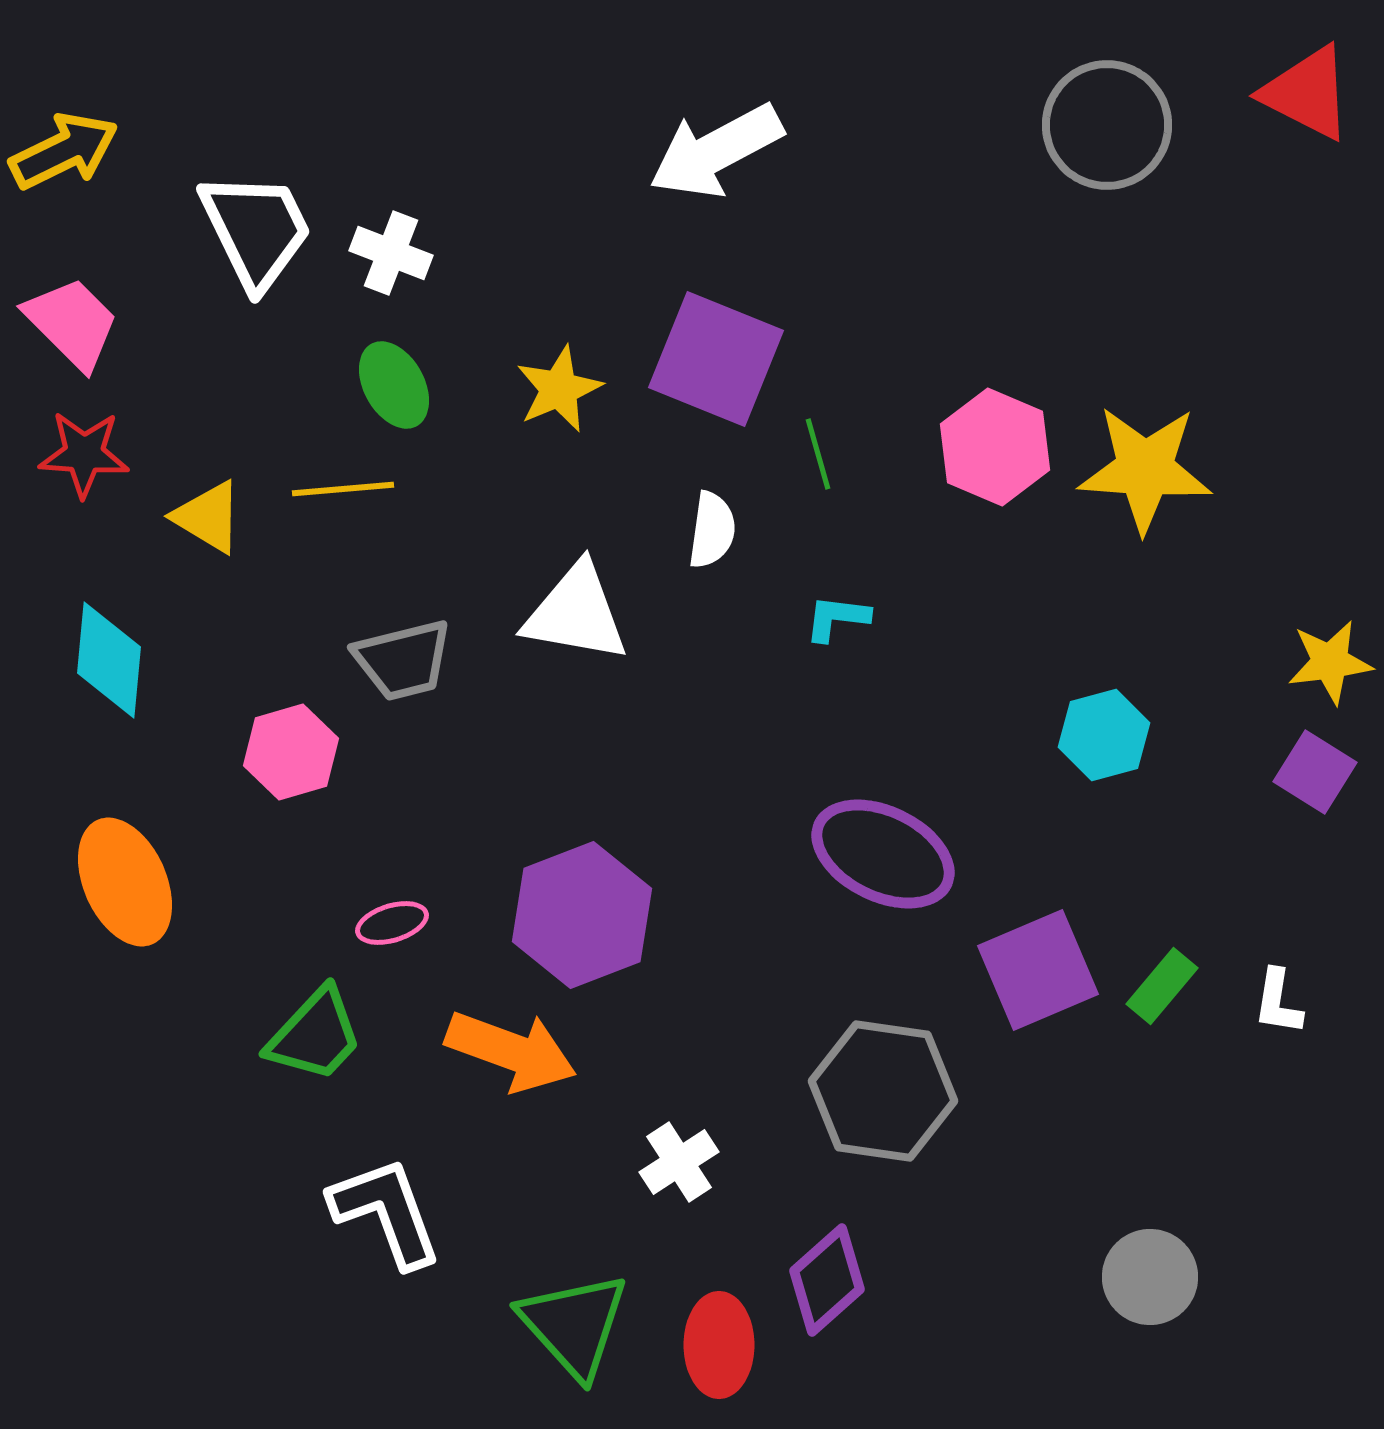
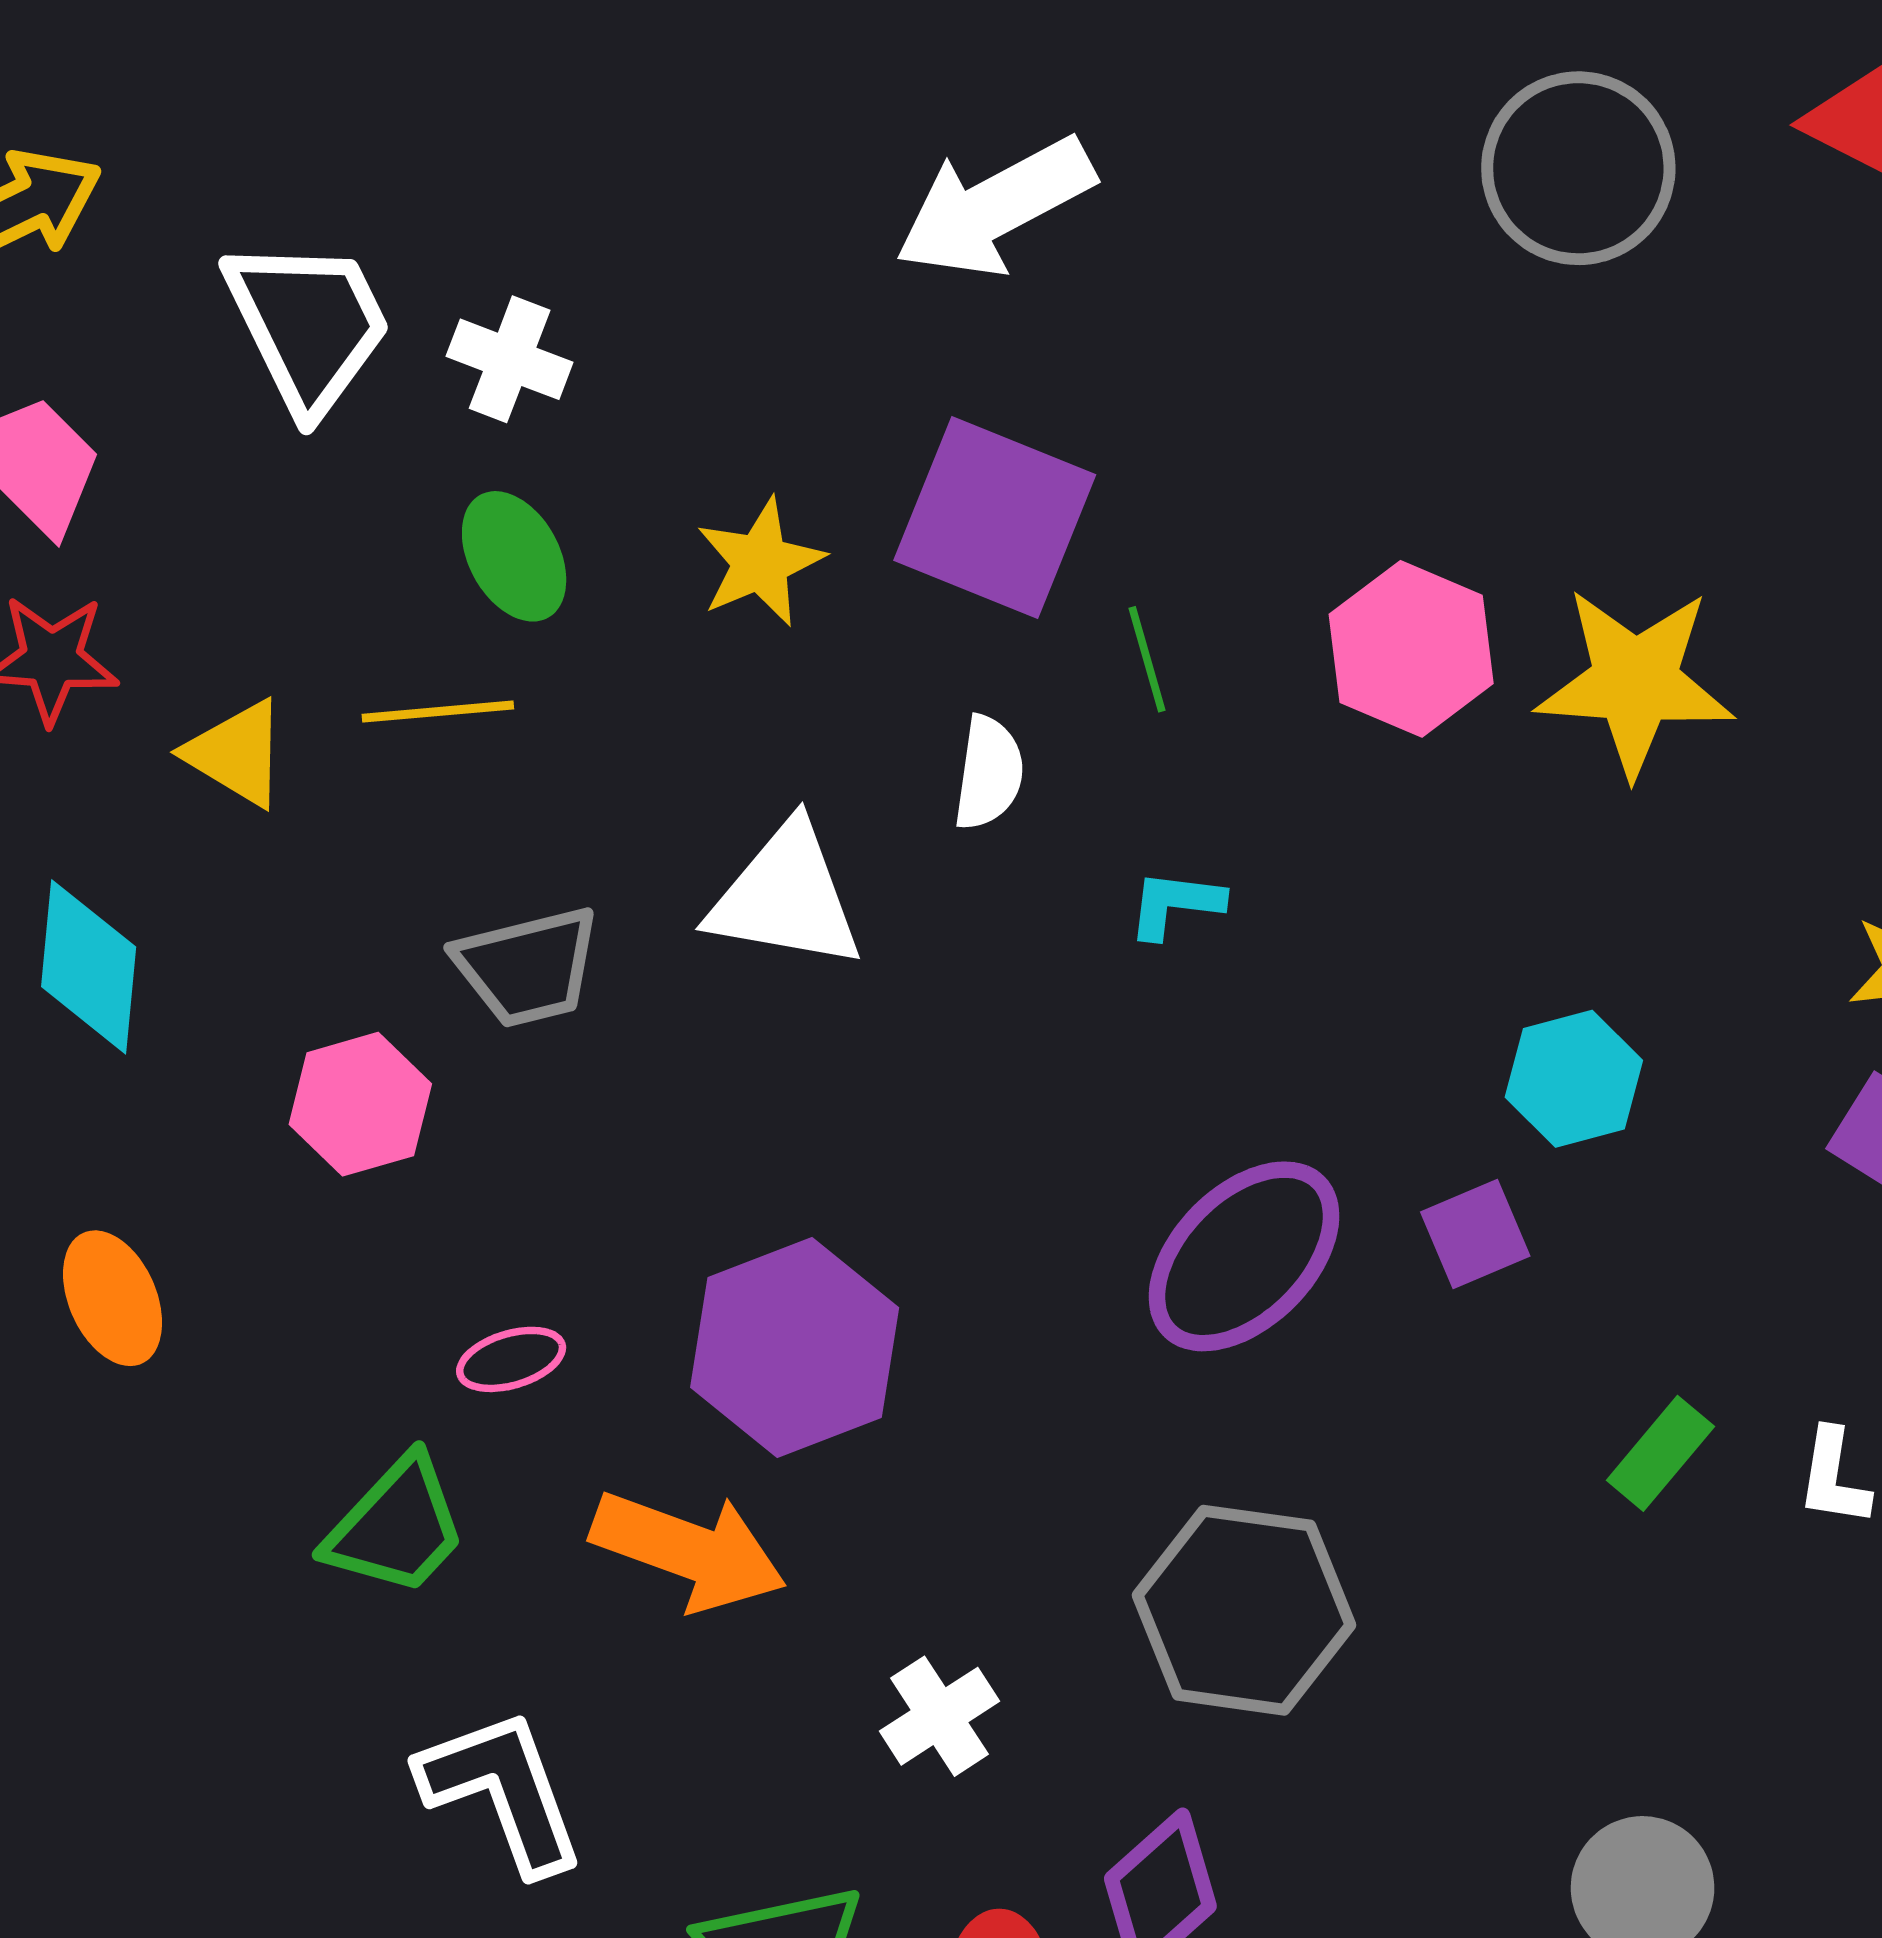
purple ellipse: (883, 854) -> (1244, 1256), turned -71
orange ellipse: (125, 882) -> (113, 1298), size x0.7
purple square: (1038, 970) -> (1475, 1234), moved, size x0.6

